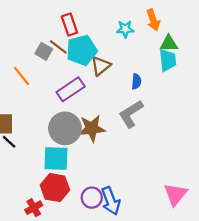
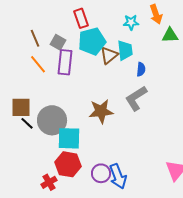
brown line: (58, 47) -> (35, 38), moved, turned 30
cyan trapezoid: (168, 60) -> (125, 50), moved
purple rectangle: (71, 89) -> (65, 62), moved, turned -50
gray circle: (65, 128) -> (52, 120), moved

